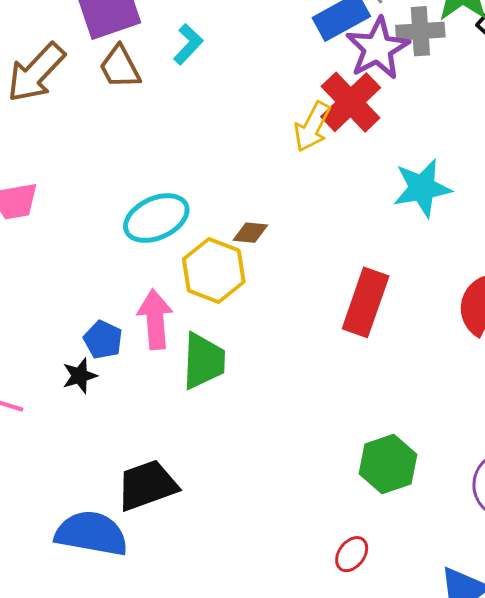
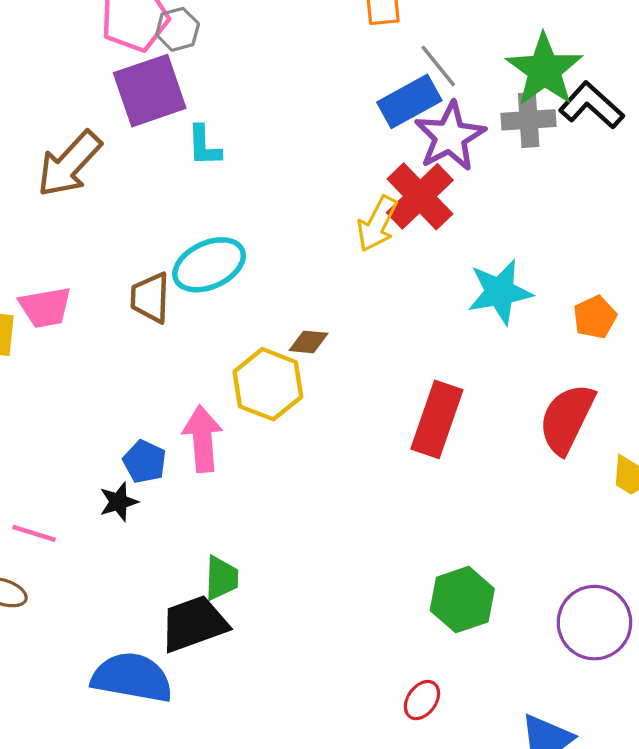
gray cross: (420, 31) -> (529, 120), moved
cyan L-shape: (188, 44) -> (204, 146), moved, turned 135
brown trapezoid: (120, 67) -> (150, 298), moved, turned 30
cyan ellipse: (156, 218) -> (209, 265), moved
green trapezoid: (204, 361) -> (221, 578), moved, size x0.7

